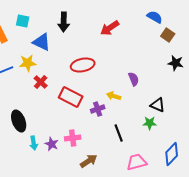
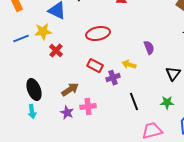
red rectangle: (71, 97) -> (95, 66), moved, size x0.7
black triangle: (158, 105) -> (173, 74), turned 42
green star: (150, 123) -> (167, 103), moved
cyan arrow: (34, 143) -> (32, 112), moved
brown arrow: (89, 161) -> (70, 90), moved

